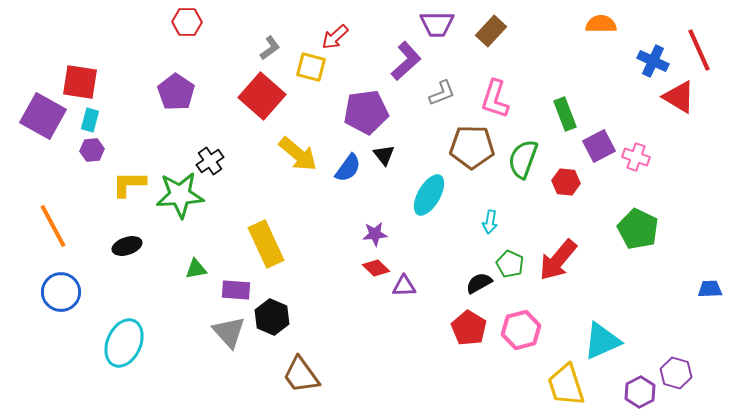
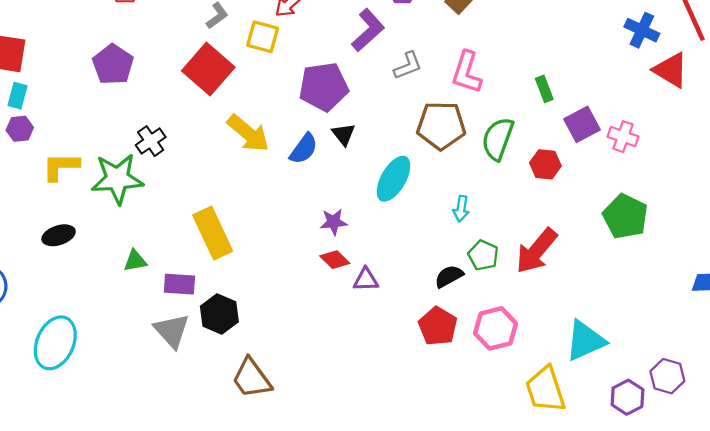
green rectangle: (565, 114) -> (544, 89), size x0.7

